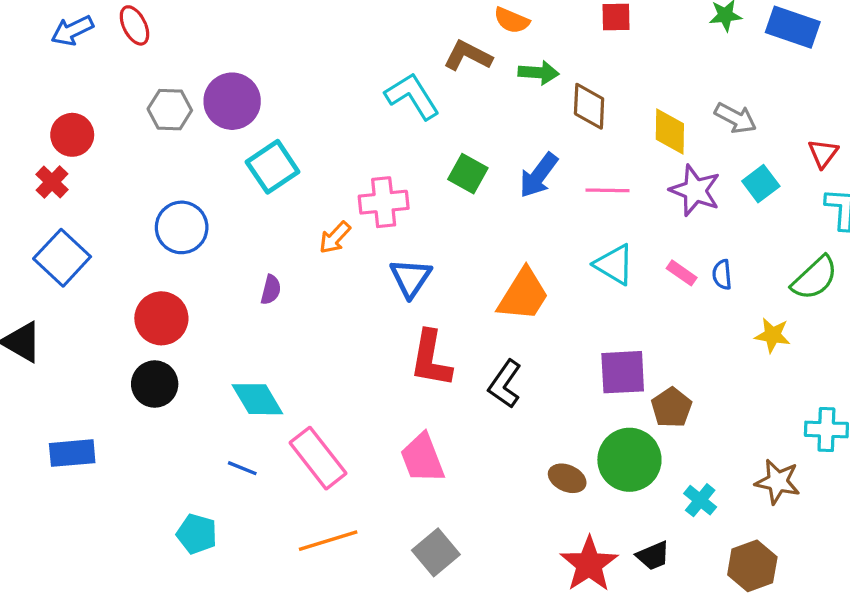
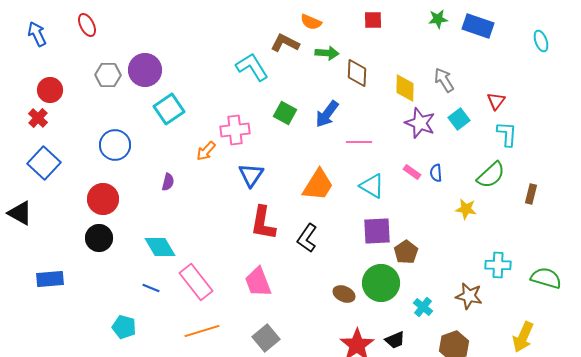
blue arrow: (72, 30) -> (37, 34), moved, turned 90
gray arrow: (736, 118) -> (444, 80), turned -150
pink line: (608, 190) -> (359, 142), moved
cyan triangle: (614, 264) -> (372, 186), moved

